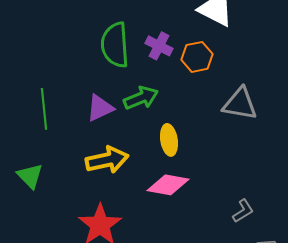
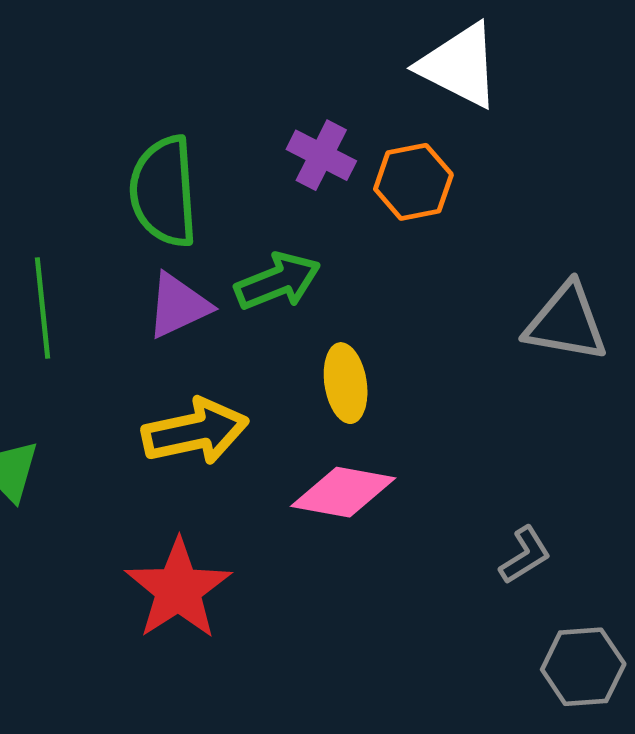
green semicircle: (115, 45) -> (164, 192), moved
gray triangle: (240, 104) -> (566, 322), moved

